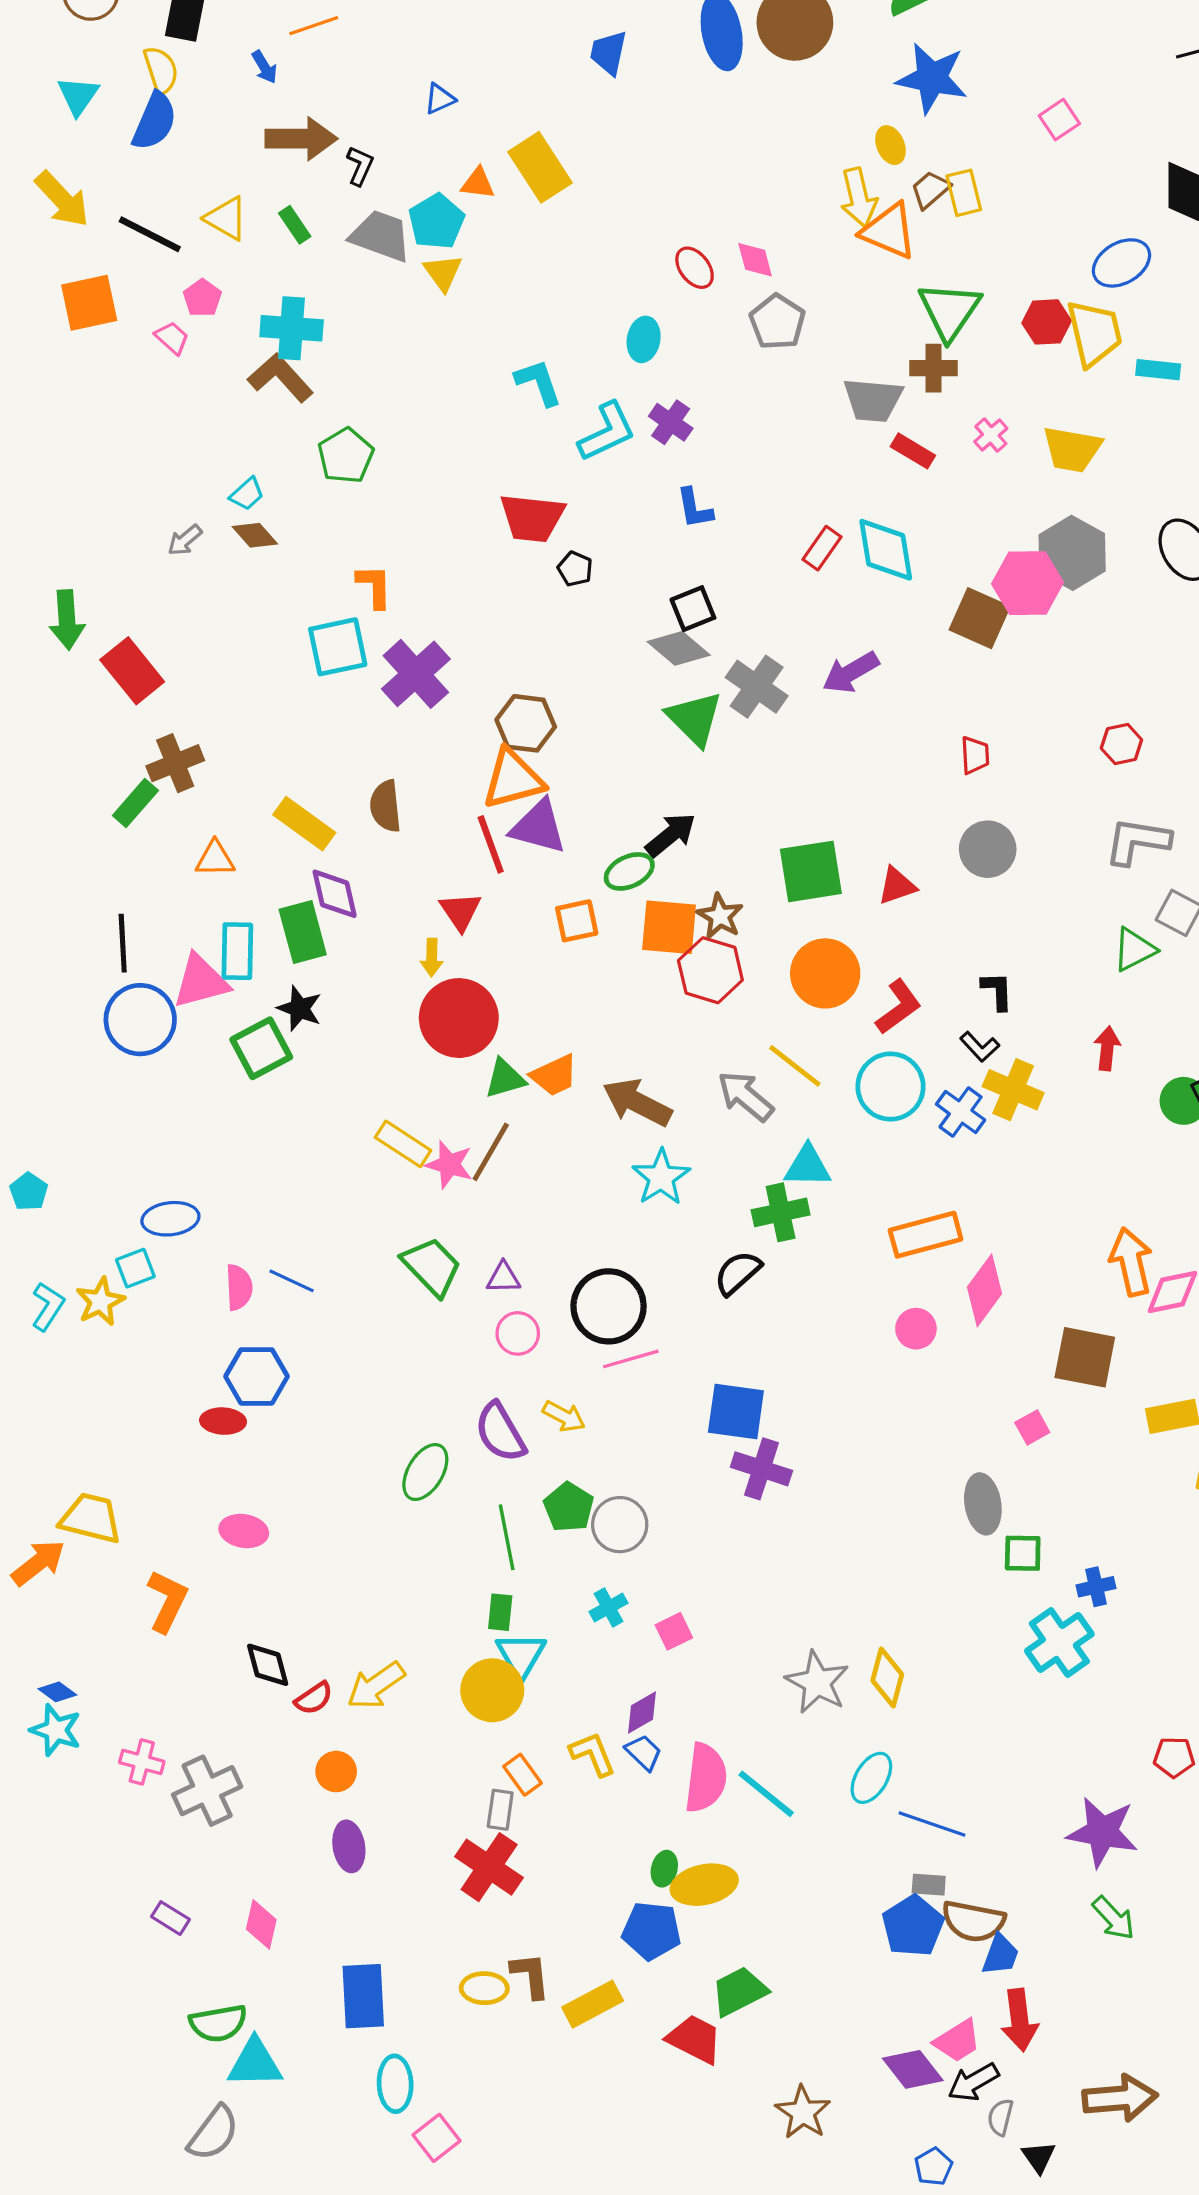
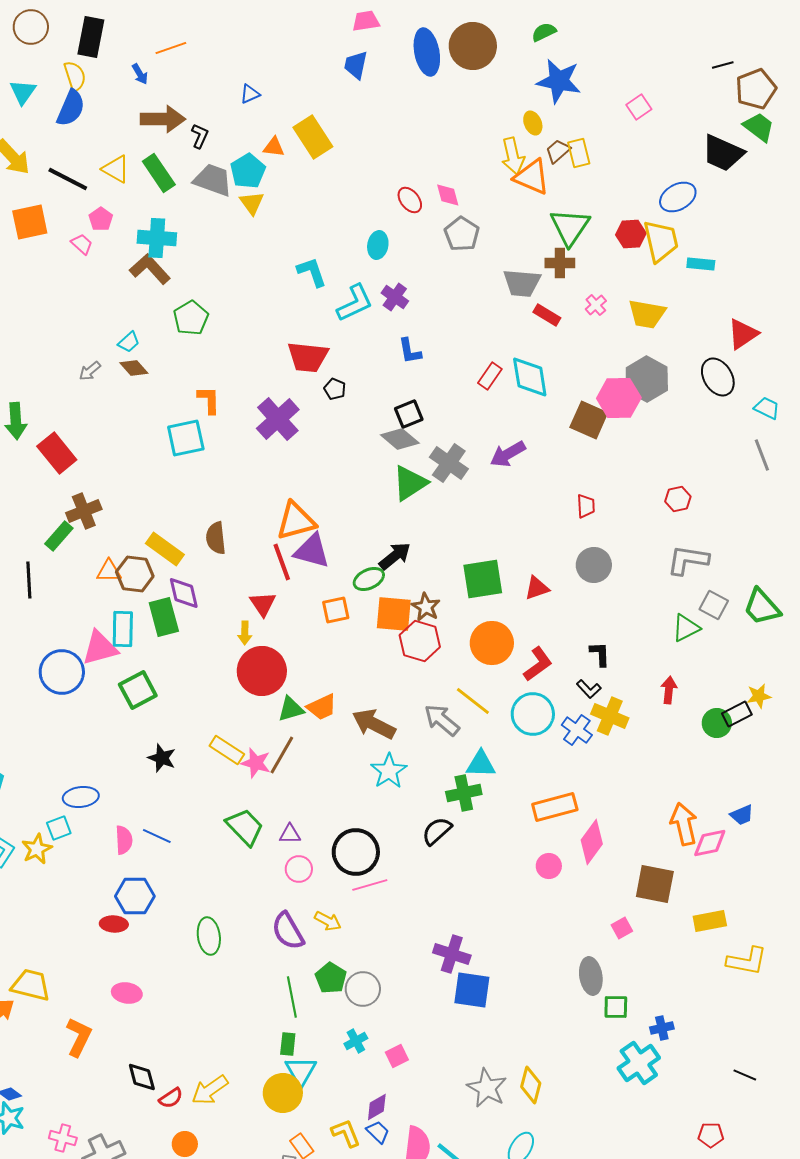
green rectangle: (295, 225) -> (159, 173), size x1.6
purple cross: (416, 674) -> (278, 419), moved
green triangle: (695, 719) -> (410, 483), turned 42
brown hexagon: (526, 723) -> (135, 574), moved
black line: (123, 943) -> (29, 580), moved
black star: (299, 1008) -> (162, 758), moved
blue square: (736, 1411) -> (472, 990), moved
green ellipse: (425, 1472) -> (209, 936), moved, turned -39

